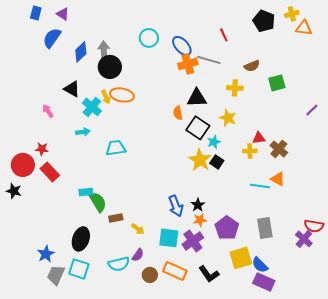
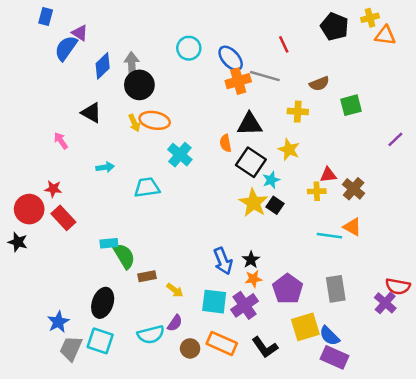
purple triangle: (63, 14) -> (80, 33), moved
cyan cross: (92, 107) -> (180, 155), moved

